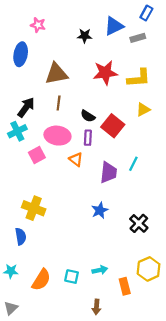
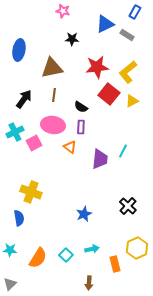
pink star: (38, 25) -> (63, 11), moved
black star: (85, 36) -> (72, 39), moved
gray rectangle: (138, 38) -> (127, 35), turned 48
yellow L-shape: (139, 78) -> (128, 72), turned 145
red square: (113, 126) -> (109, 94), moved
cyan cross: (17, 131) -> (15, 132), moved
blue star: (100, 210) -> (84, 214), moved
cyan square: (72, 277) -> (66, 255), turned 32

